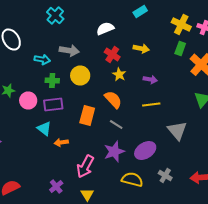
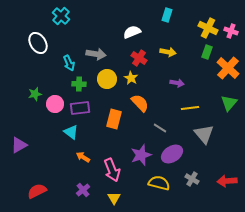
cyan rectangle: (140, 12) -> (167, 15), turned -40
cyan cross: (55, 16) -> (61, 16), moved
cyan arrow: (42, 60) -> (69, 63), turned 56
yellow star: (119, 74) -> (131, 78), moved
yellow line: (151, 104) -> (190, 108), moved
gray line: (116, 124) -> (160, 128), moved
orange arrow: (61, 142) -> (83, 157), moved, turned 40
pink arrow: (85, 166) -> (112, 170), turned -50

